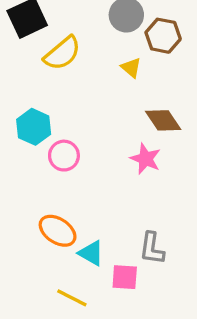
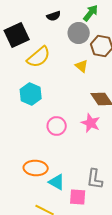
cyan hexagon: (34, 127) -> (31, 94), moved
pink circle: (64, 156) -> (57, 126), moved
orange ellipse: (58, 231) -> (36, 168), turned -30

